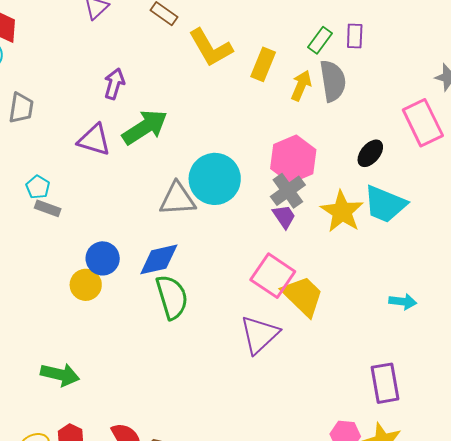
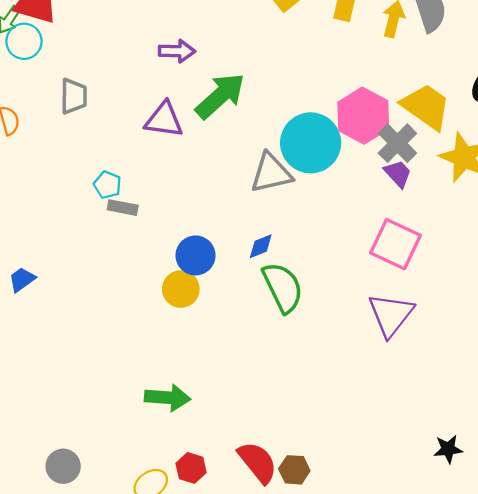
purple arrow: (114, 84) -> (177, 51), turned 84
pink hexagon: (293, 159) -> (363, 116), moved
blue diamond: (159, 259) -> (261, 246), size x0.6
yellow trapezoid: (303, 296) -> (426, 107), moved

